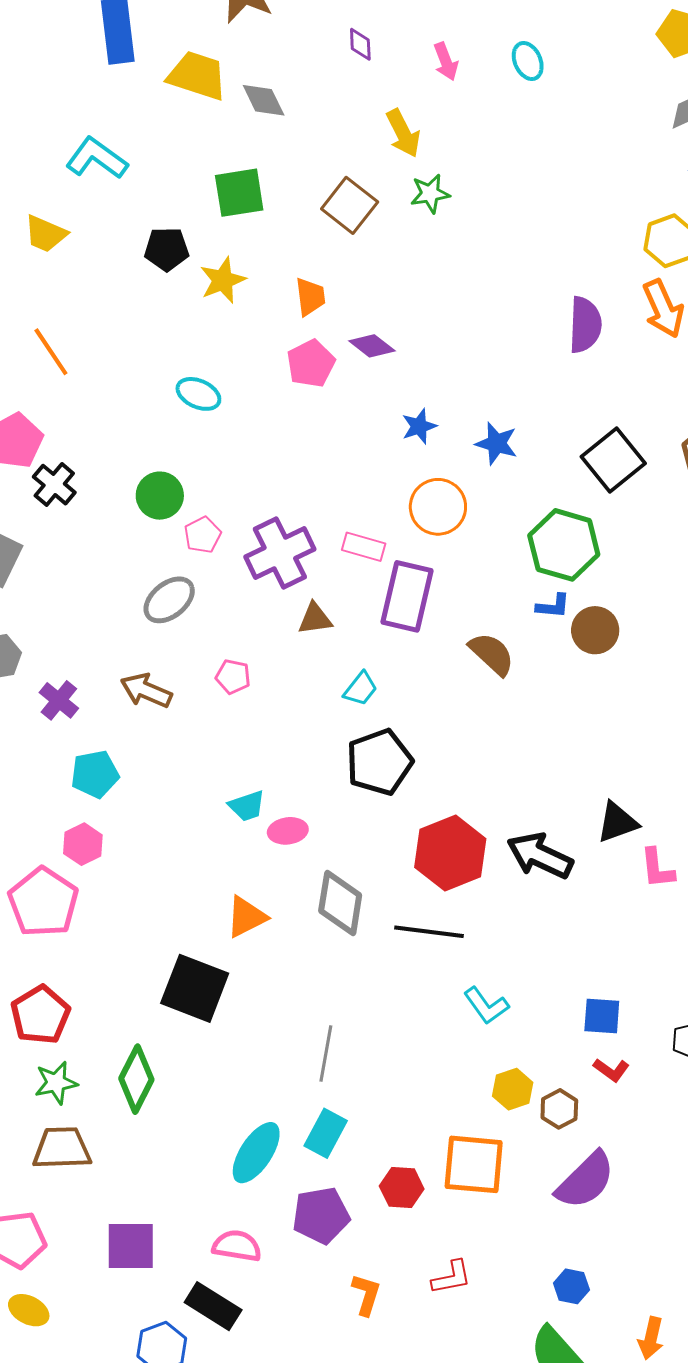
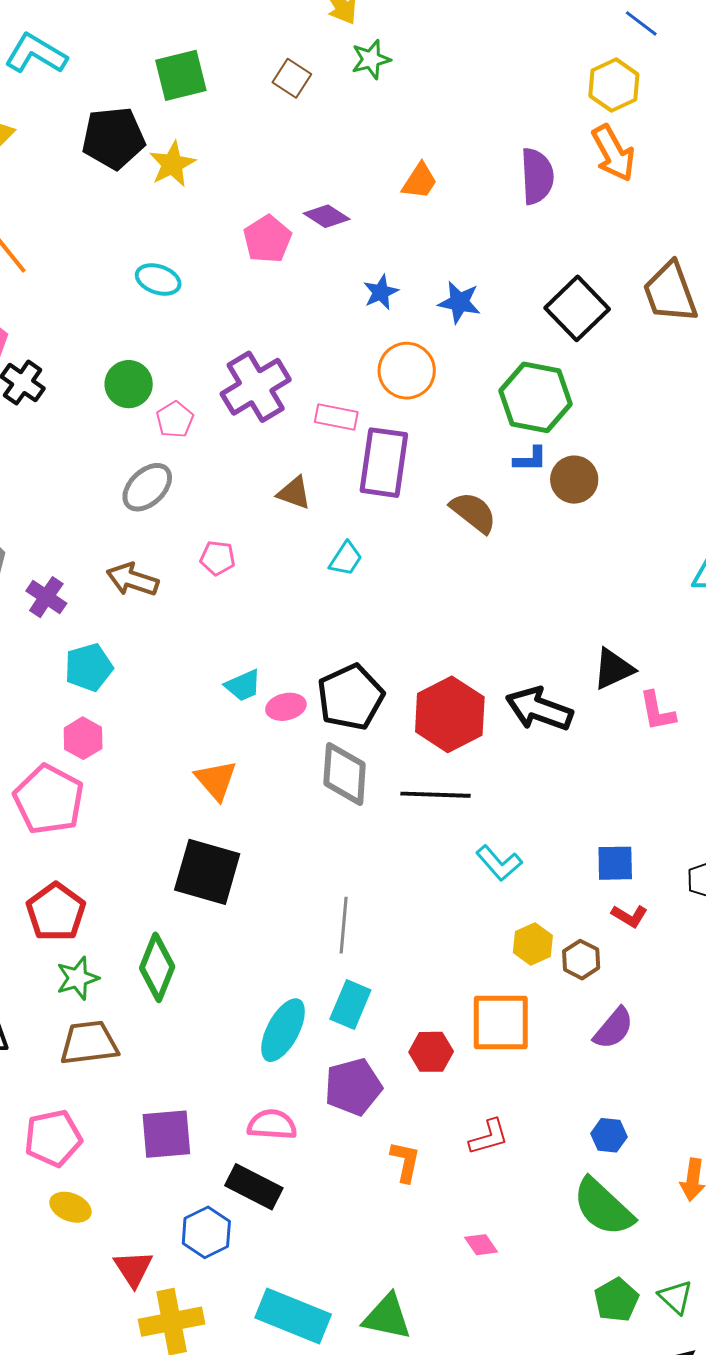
brown square: (350, 205) -> (292, 78), size x0.7
black pentagon: (167, 249) -> (113, 138), size x1.4
orange trapezoid: (310, 297) -> (420, 181), moved, turned 45
purple cross: (280, 553) -> (256, 387), moved
brown triangle: (315, 619) -> (294, 493), turned 33
black pentagon: (379, 762) -> (351, 697), moved
orange triangle: (246, 917) -> (216, 780), moved, turned -39
purple semicircle: (586, 1180) -> (614, 1028), size x0.7

